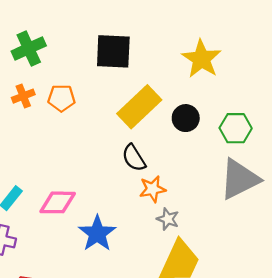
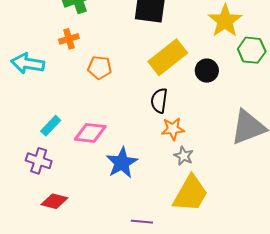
orange pentagon: (62, 98) -> (100, 68), moved
green hexagon: (236, 128) -> (252, 50), moved
black semicircle: (134, 158) -> (159, 101), turned 35

